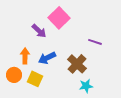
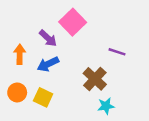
orange arrow: (25, 56) -> (20, 54), moved
blue arrow: (47, 58) -> (48, 64), moved

